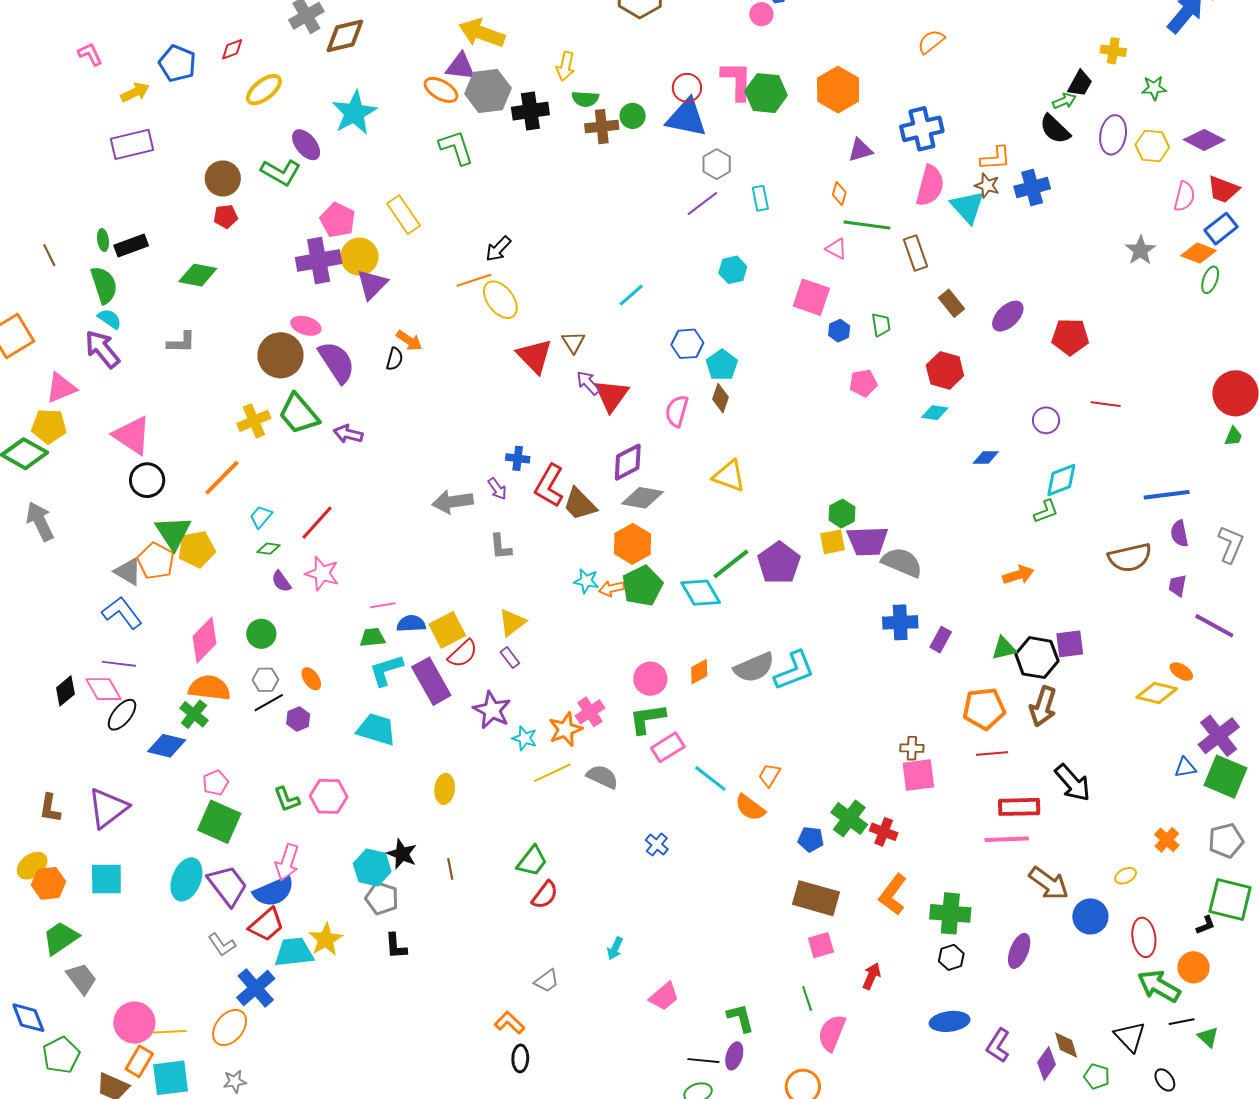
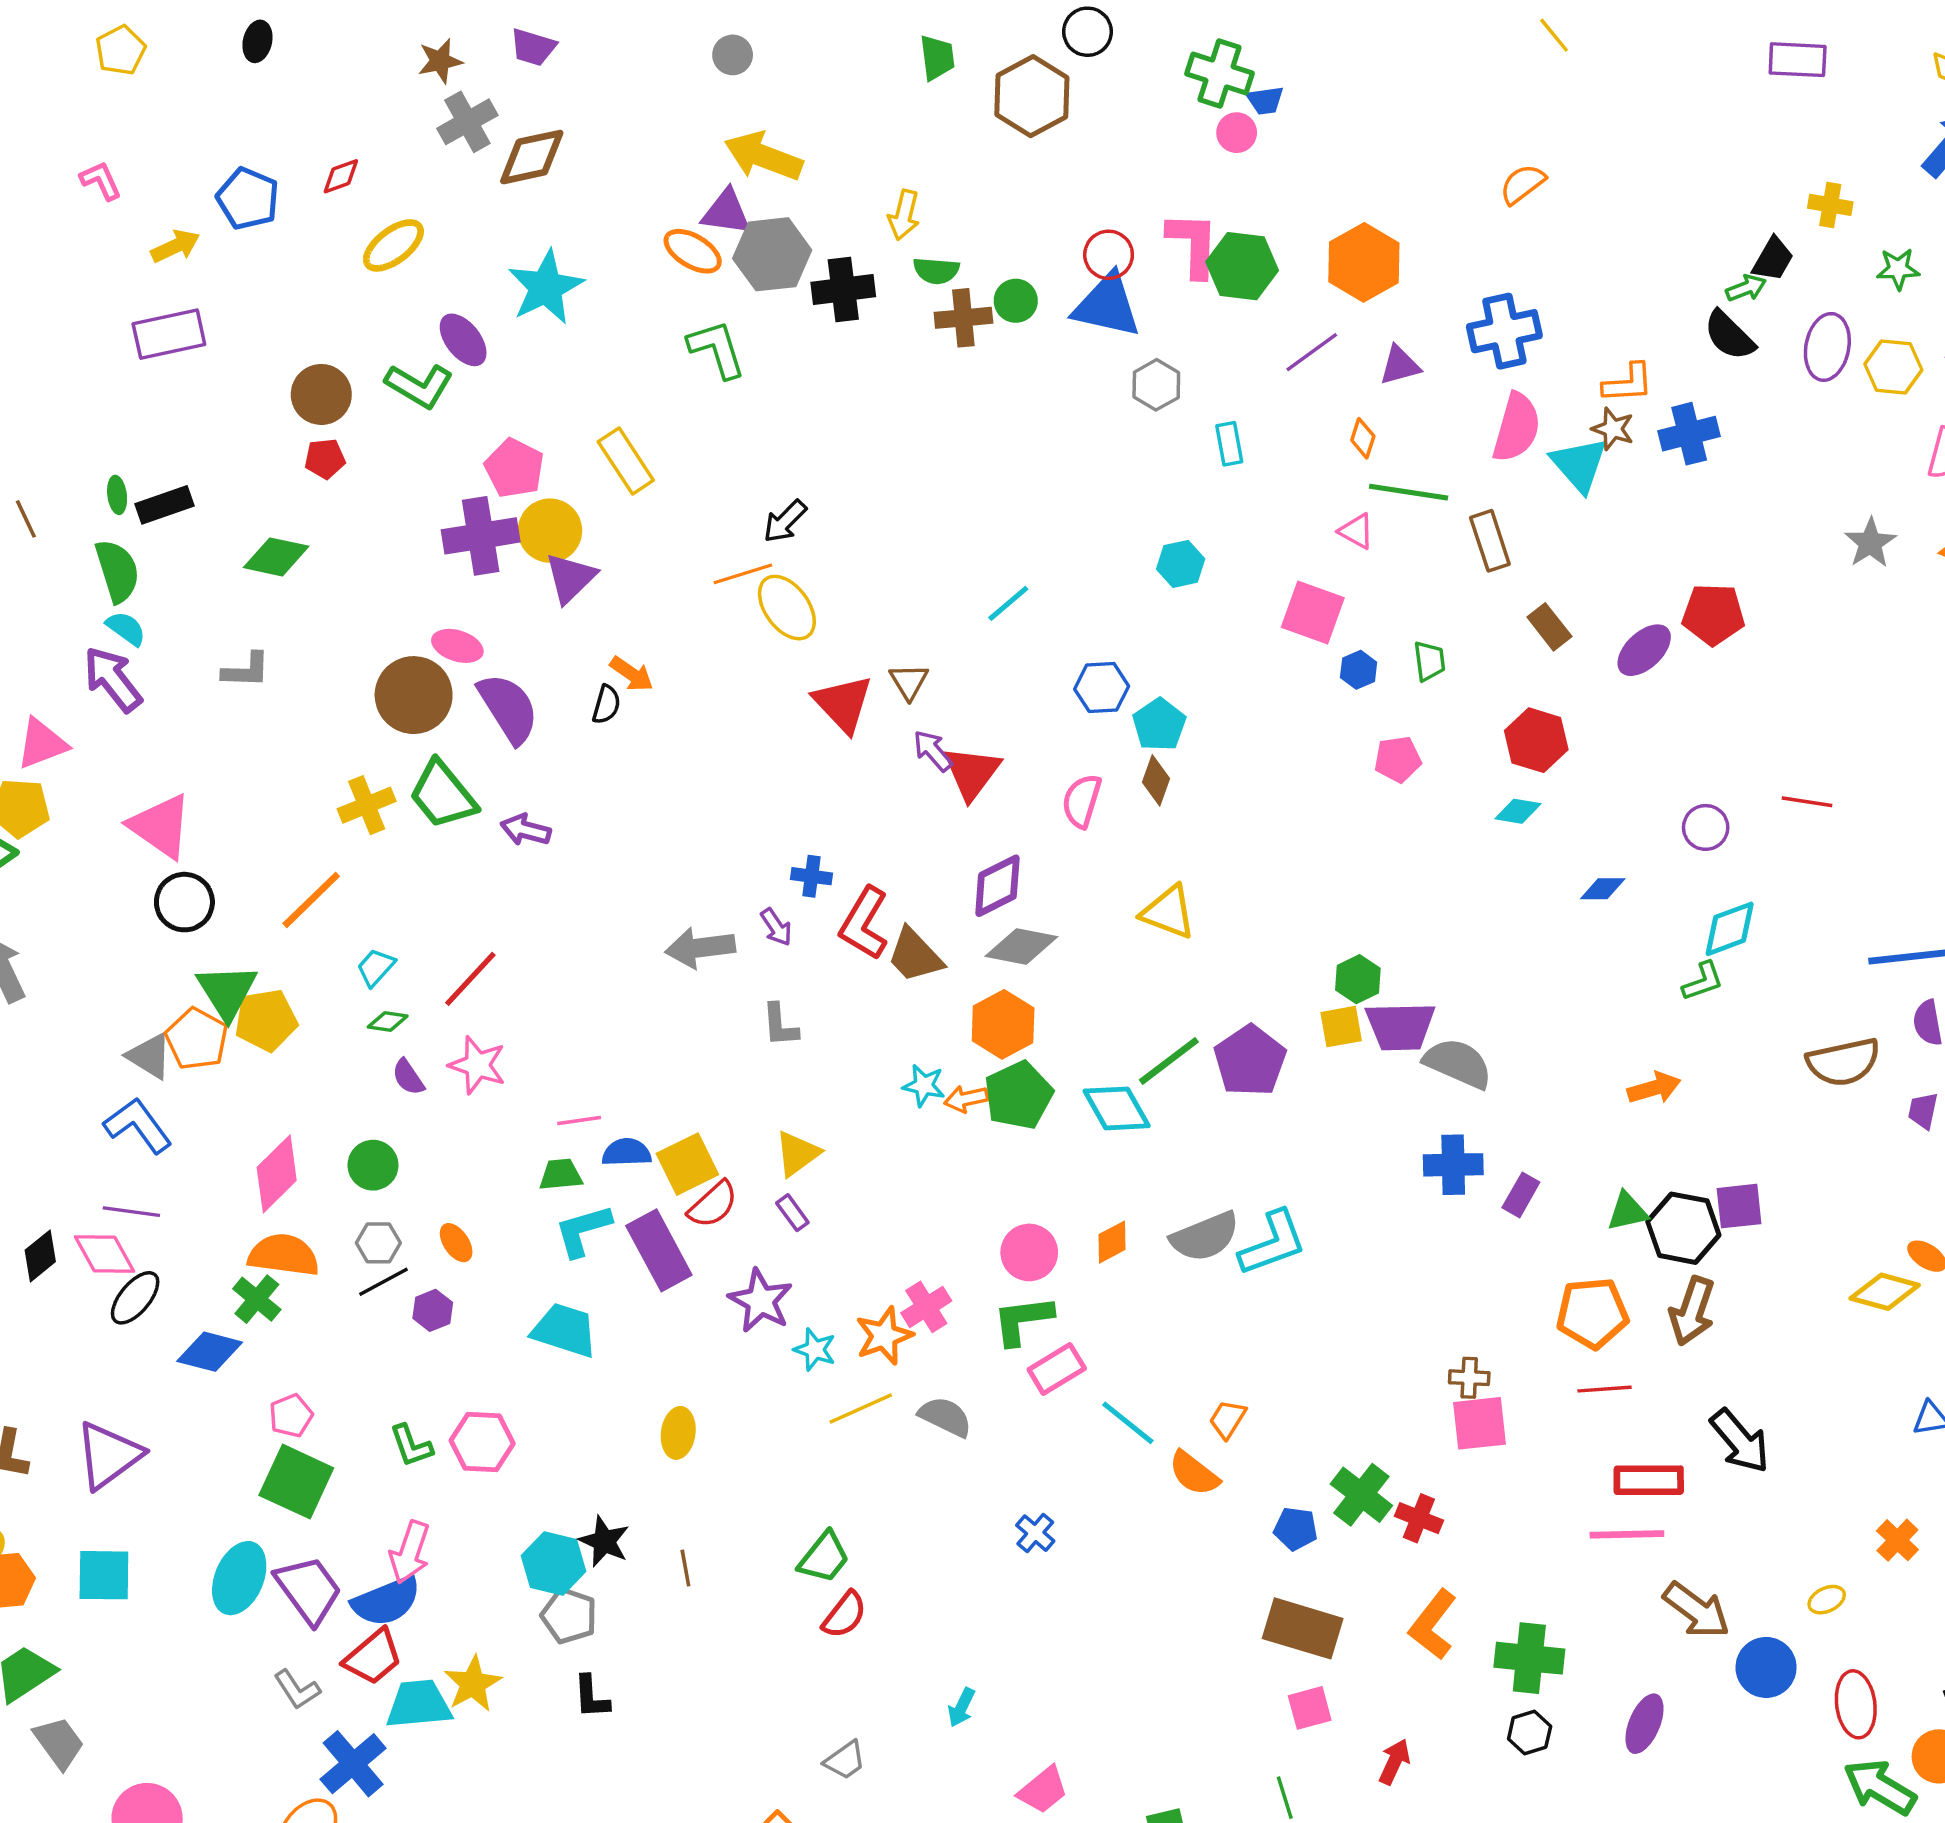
purple line: (702, 203) -> (1312, 352), moved
red pentagon: (1070, 337) -> (1713, 614), moved

